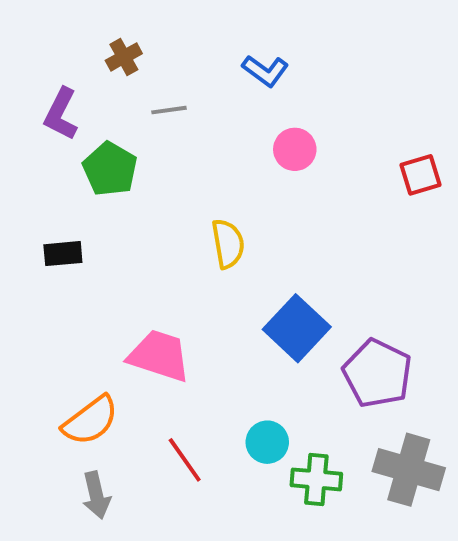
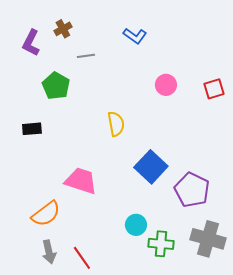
purple L-shape: (61, 114) -> (31, 43), moved
pink circle: (295, 149) -> (166, 85), moved
red line: (185, 460) -> (82, 258), moved

